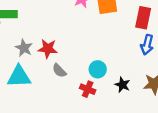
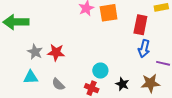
gray semicircle: (59, 71) -> (58, 84), moved
cyan triangle: (19, 77) -> (31, 77), size x0.7

